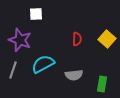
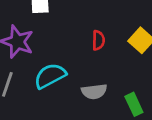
green rectangle: (102, 84) -> (134, 104), turned -35

